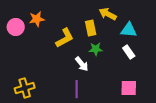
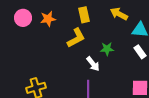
pink circle: (16, 27) -> (23, 18), moved
yellow rectangle: (91, 28) -> (84, 15), moved

